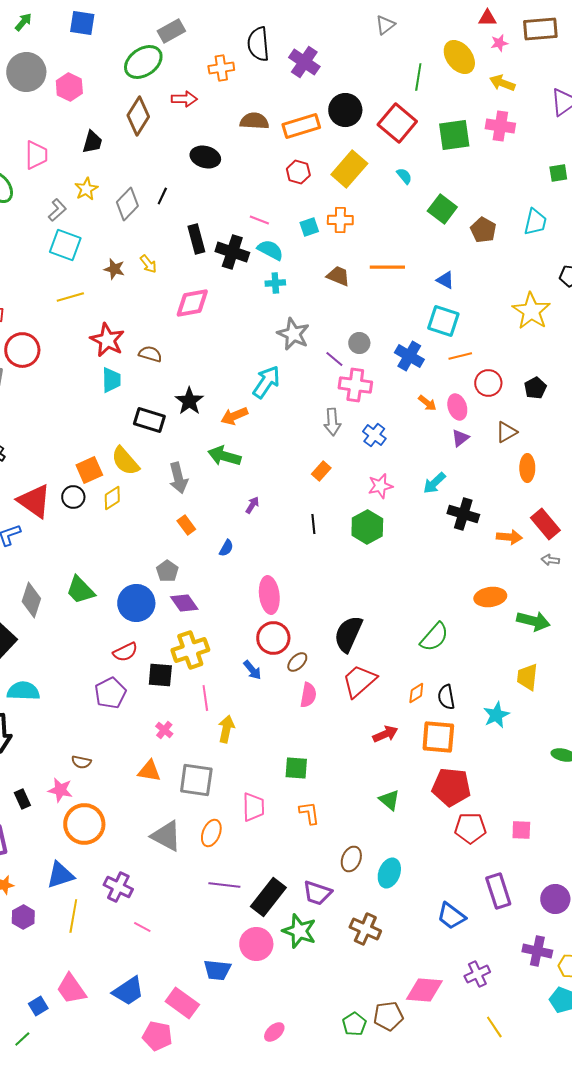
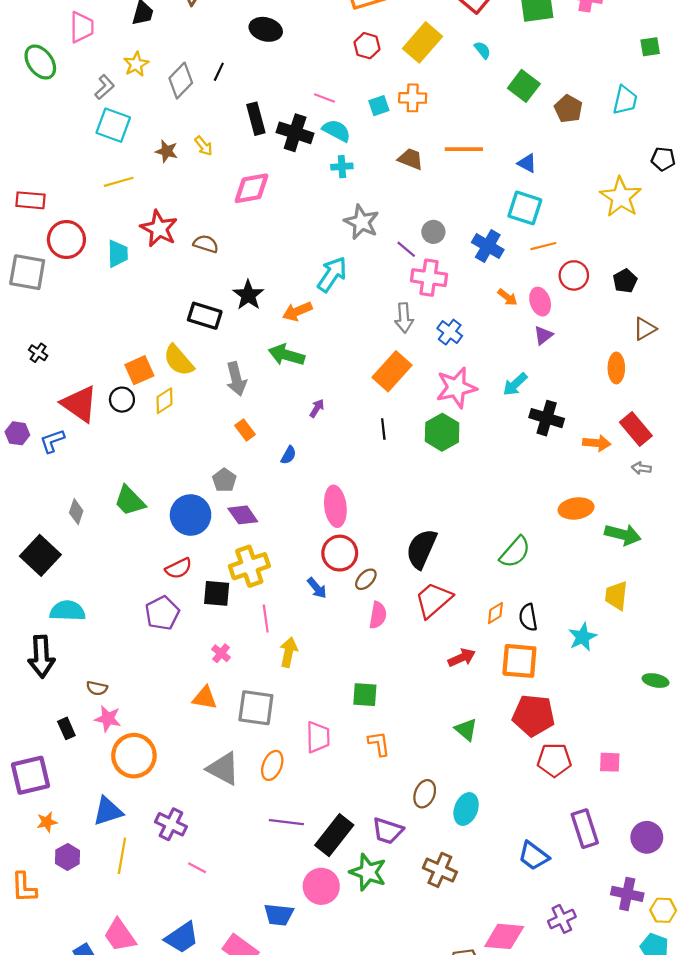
cyan trapezoid: (111, 380) -> (118, 254), moved
brown triangle: (506, 432) -> (645, 329), moved
orange rectangle: (321, 471) -> (392, 371), size x1.8
pink star: (380, 486) -> (456, 388), size x1.5
gray diamond: (31, 600) -> (76, 512), size x0.7
brown semicircle: (81, 762) -> (97, 688), moved

